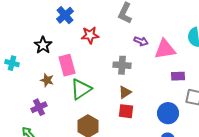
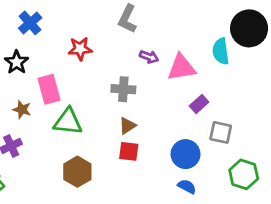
blue cross: (65, 15) -> (30, 23), moved
purple rectangle: (178, 76) -> (199, 104), turned -40
green triangle: (81, 89) -> (68, 122), turned 40

